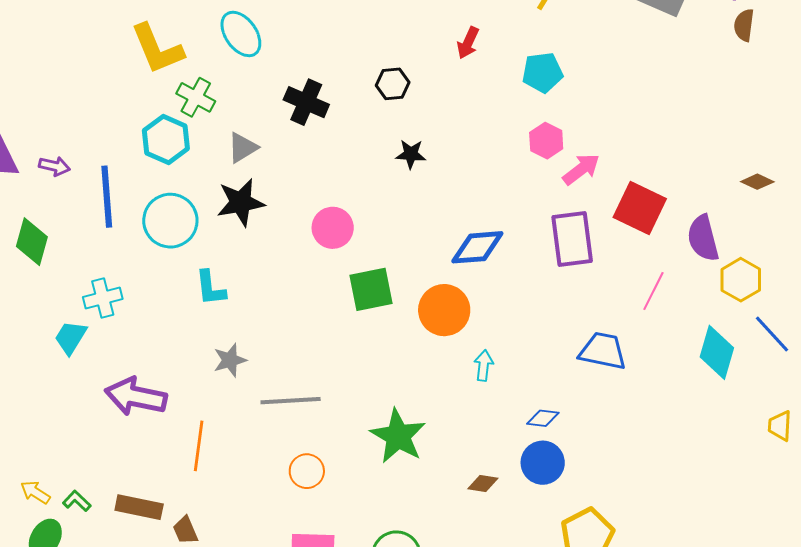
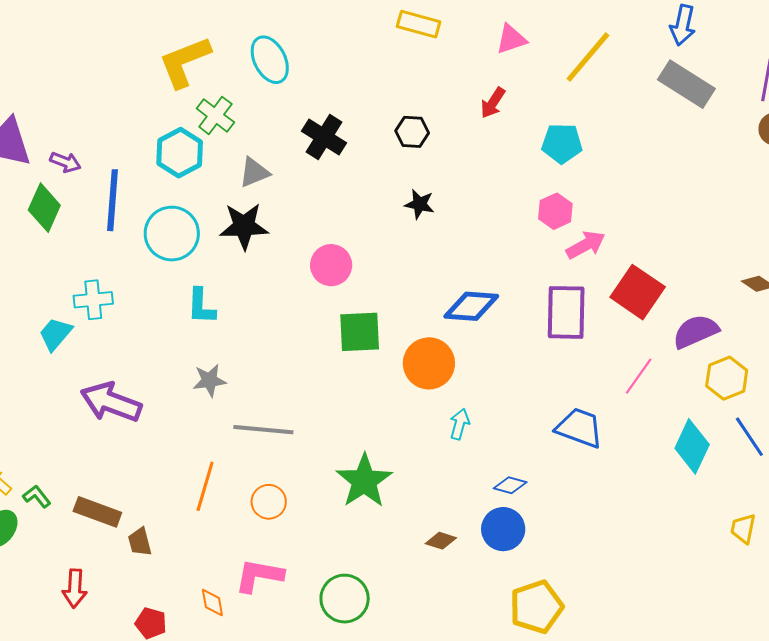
yellow L-shape: (157, 49) -> (185, 62), turned 82
purple semicircle: (703, 238) -> (696, 331), turned 72
green diamond: (32, 242) -> (44, 208), moved
orange line: (199, 446) -> (205, 486), moved

